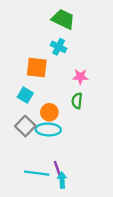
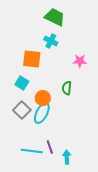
pink star: (80, 77) -> (80, 61), moved
cyan ellipse: (48, 130) -> (42, 113), turned -65
cyan arrow: (62, 180) -> (67, 157), moved

